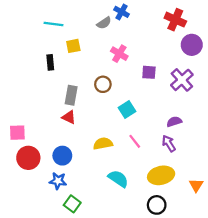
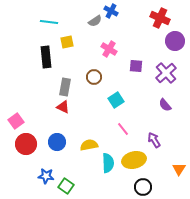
black rectangle: (50, 62) -> (46, 57), size x1.5
purple semicircle: (174, 122) -> (165, 105), moved, turned -112
pink square: (17, 133) -> (16, 121), turned -35
yellow semicircle: (103, 144) -> (89, 145), moved
purple arrow: (169, 144) -> (154, 140), moved
yellow ellipse: (161, 175) -> (134, 160), moved
cyan semicircle: (118, 179) -> (108, 163), turned 54
blue star: (58, 181) -> (46, 176), moved

